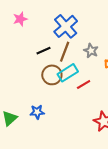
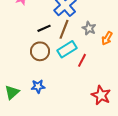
brown circle: (52, 75) -> (40, 51), moved
red line: (84, 84) -> (82, 60), turned -32

